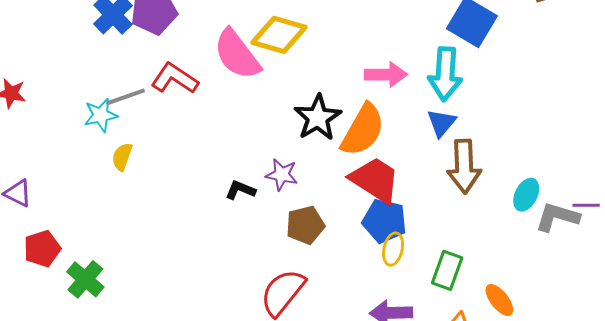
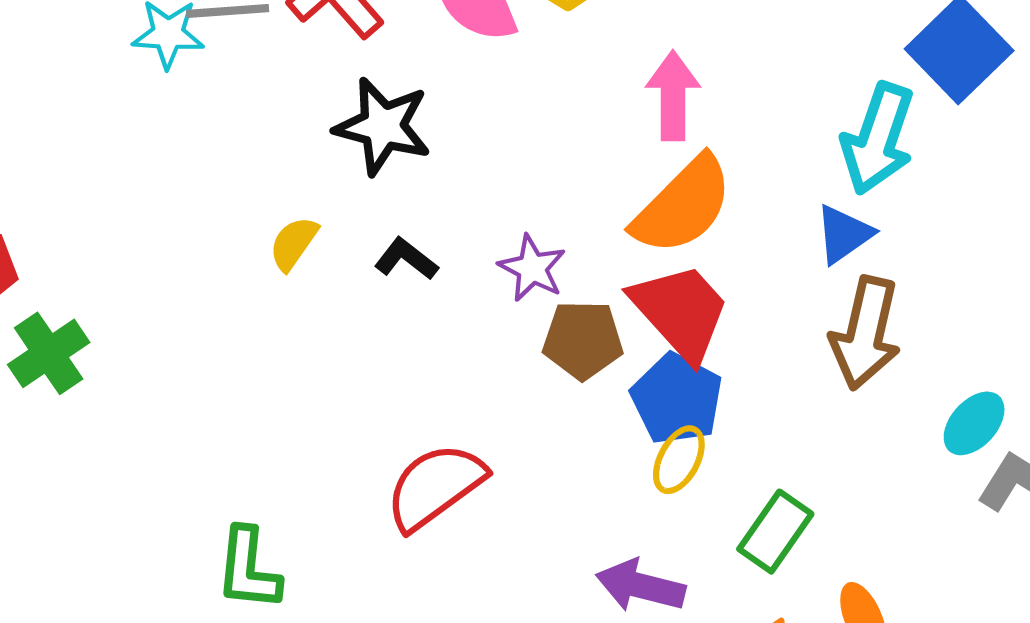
pink arrow: (386, 75) -> (673, 96), moved, turned -105
black star: (318, 118) -> (383, 126), moved, turned 30
yellow semicircle: (122, 157) -> (293, 243), moved
purple star: (282, 175) -> (532, 268), moved
brown pentagon: (305, 225) -> (583, 340), moved

